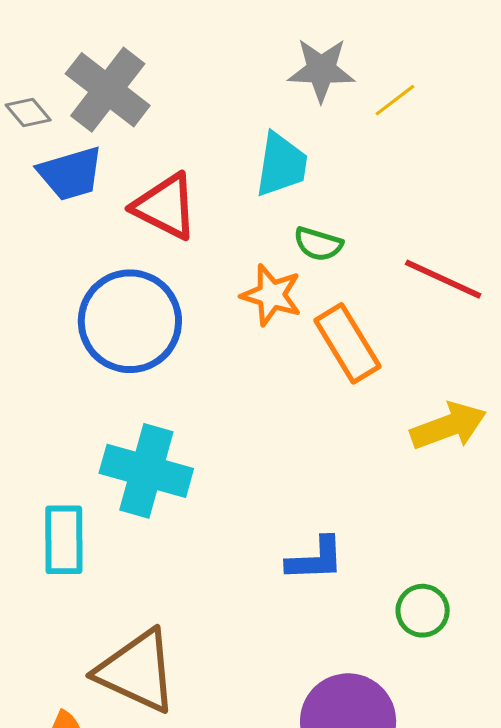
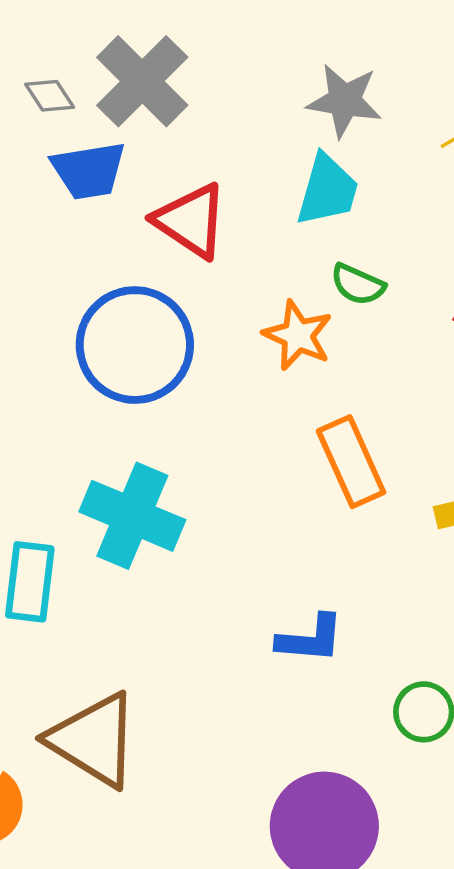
gray star: (321, 70) -> (344, 101), moved
orange rectangle: (347, 343) -> (351, 462), moved

